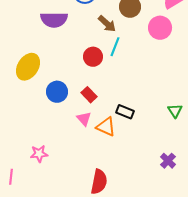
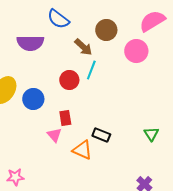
blue circle: (57, 92) -> (33, 99), moved
red rectangle: (89, 95) -> (65, 118), turned 35
pink triangle: (84, 119) -> (54, 135), moved

